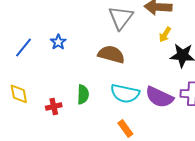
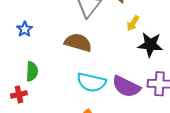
green semicircle: (83, 94) -> (32, 71), moved

